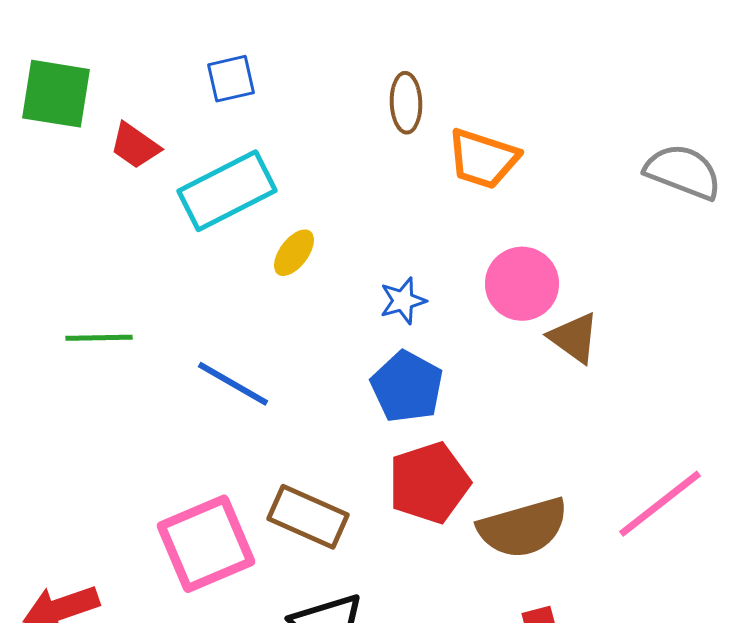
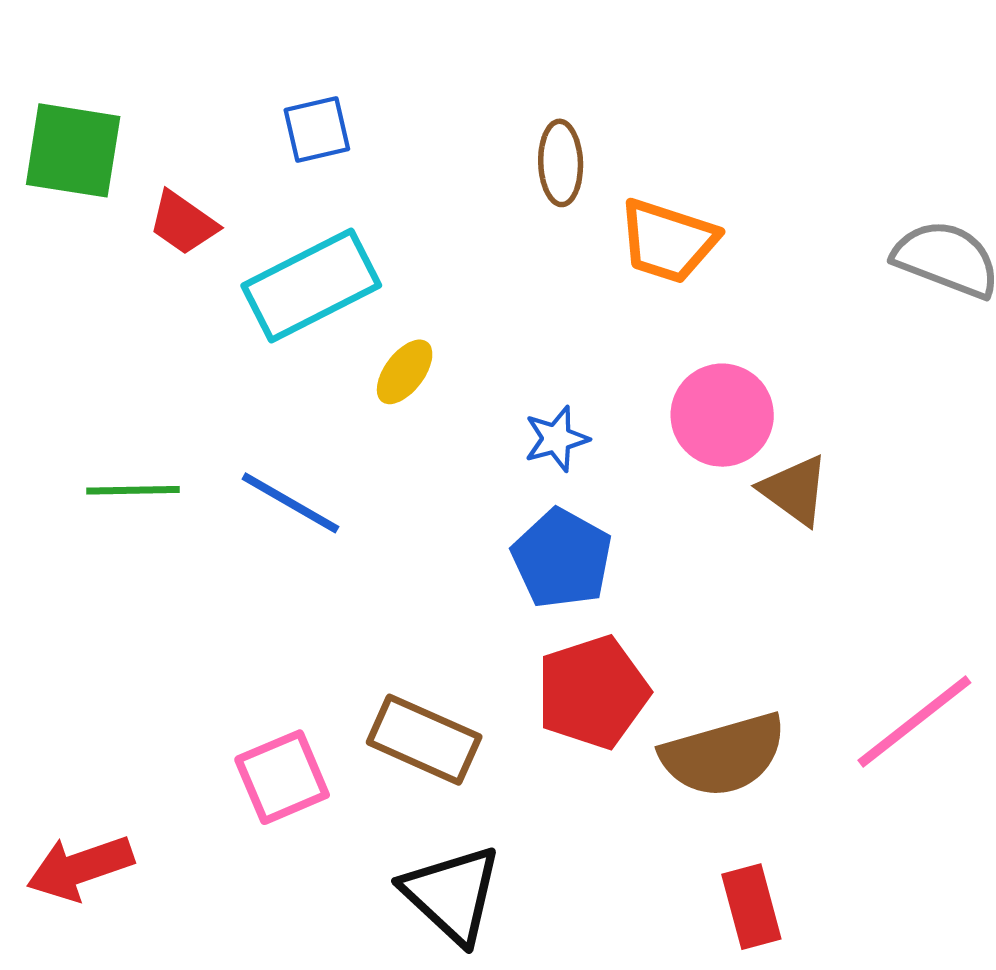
blue line: (233, 384) -> (290, 503), moved
pink square: (206, 544) -> (282, 777), size x0.7

